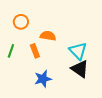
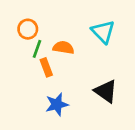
green line: (11, 51) -> (37, 49), moved
cyan triangle: (78, 51) -> (103, 32), moved

